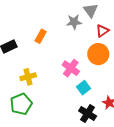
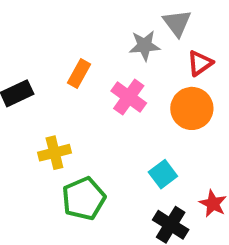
pink cross: (71, 68) -> (129, 97), moved
green pentagon: (21, 104) -> (84, 199), moved

